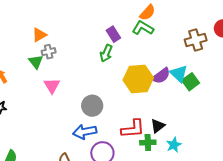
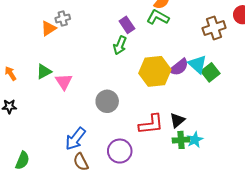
gray cross: (49, 52) -> (63, 18), moved
green triangle: (36, 62) -> (44, 72), moved, turned 42
blue arrow: (85, 132) -> (75, 139), moved, turned -40
green cross: (148, 142) -> (181, 140), moved

